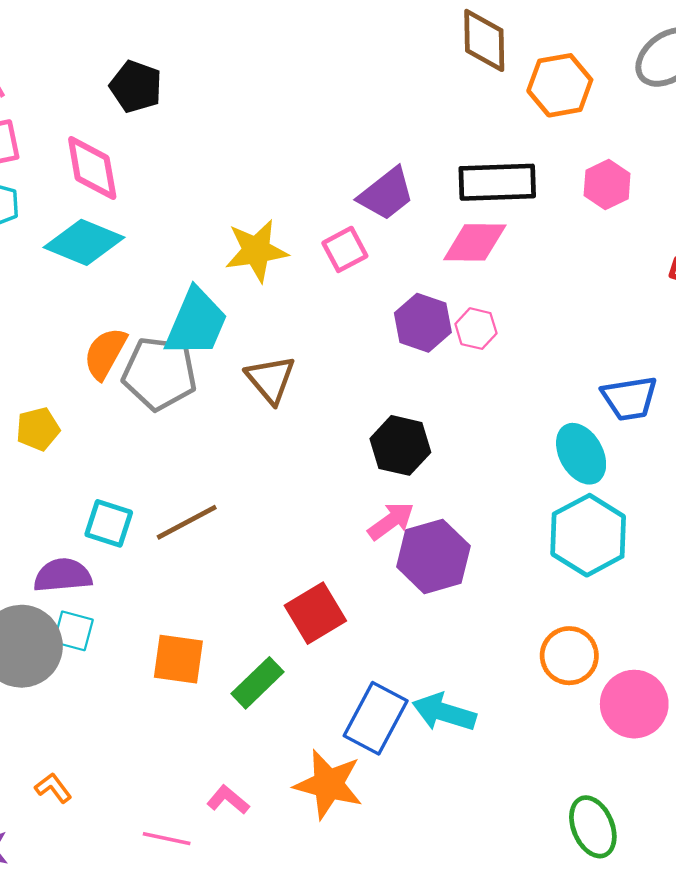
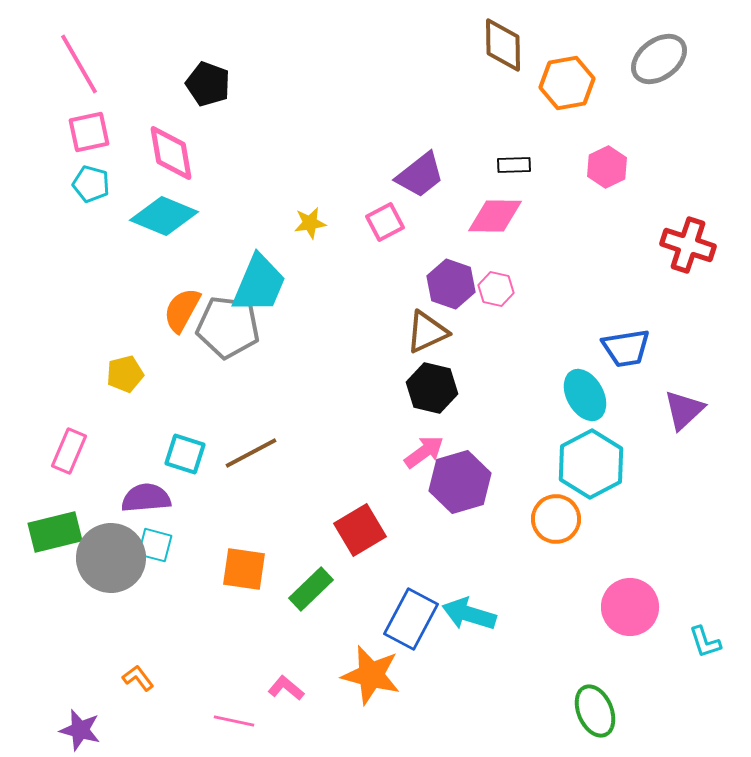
black rectangle: (497, 182) -> (514, 165), size x0.5
yellow star: (256, 251) -> (310, 223), size x0.6
brown triangle: (271, 379) -> (427, 332), moved, turned 45
orange circle: (569, 656) -> (556, 519), moved

